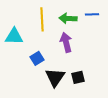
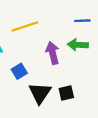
green arrow: (68, 18) -> (78, 45), moved
yellow line: (42, 19) -> (25, 26), turned 75

